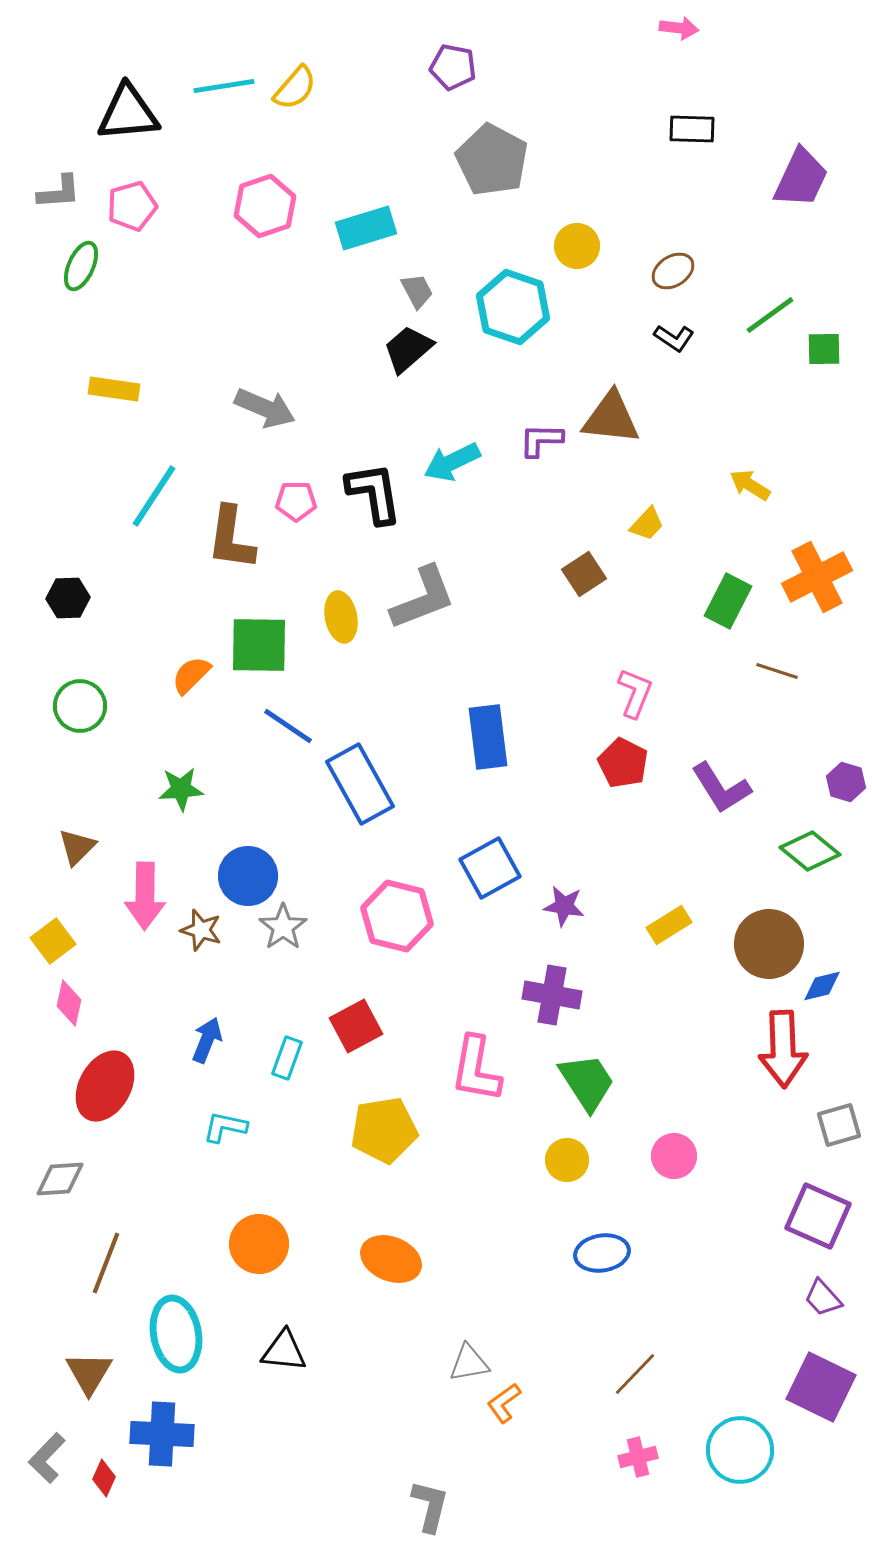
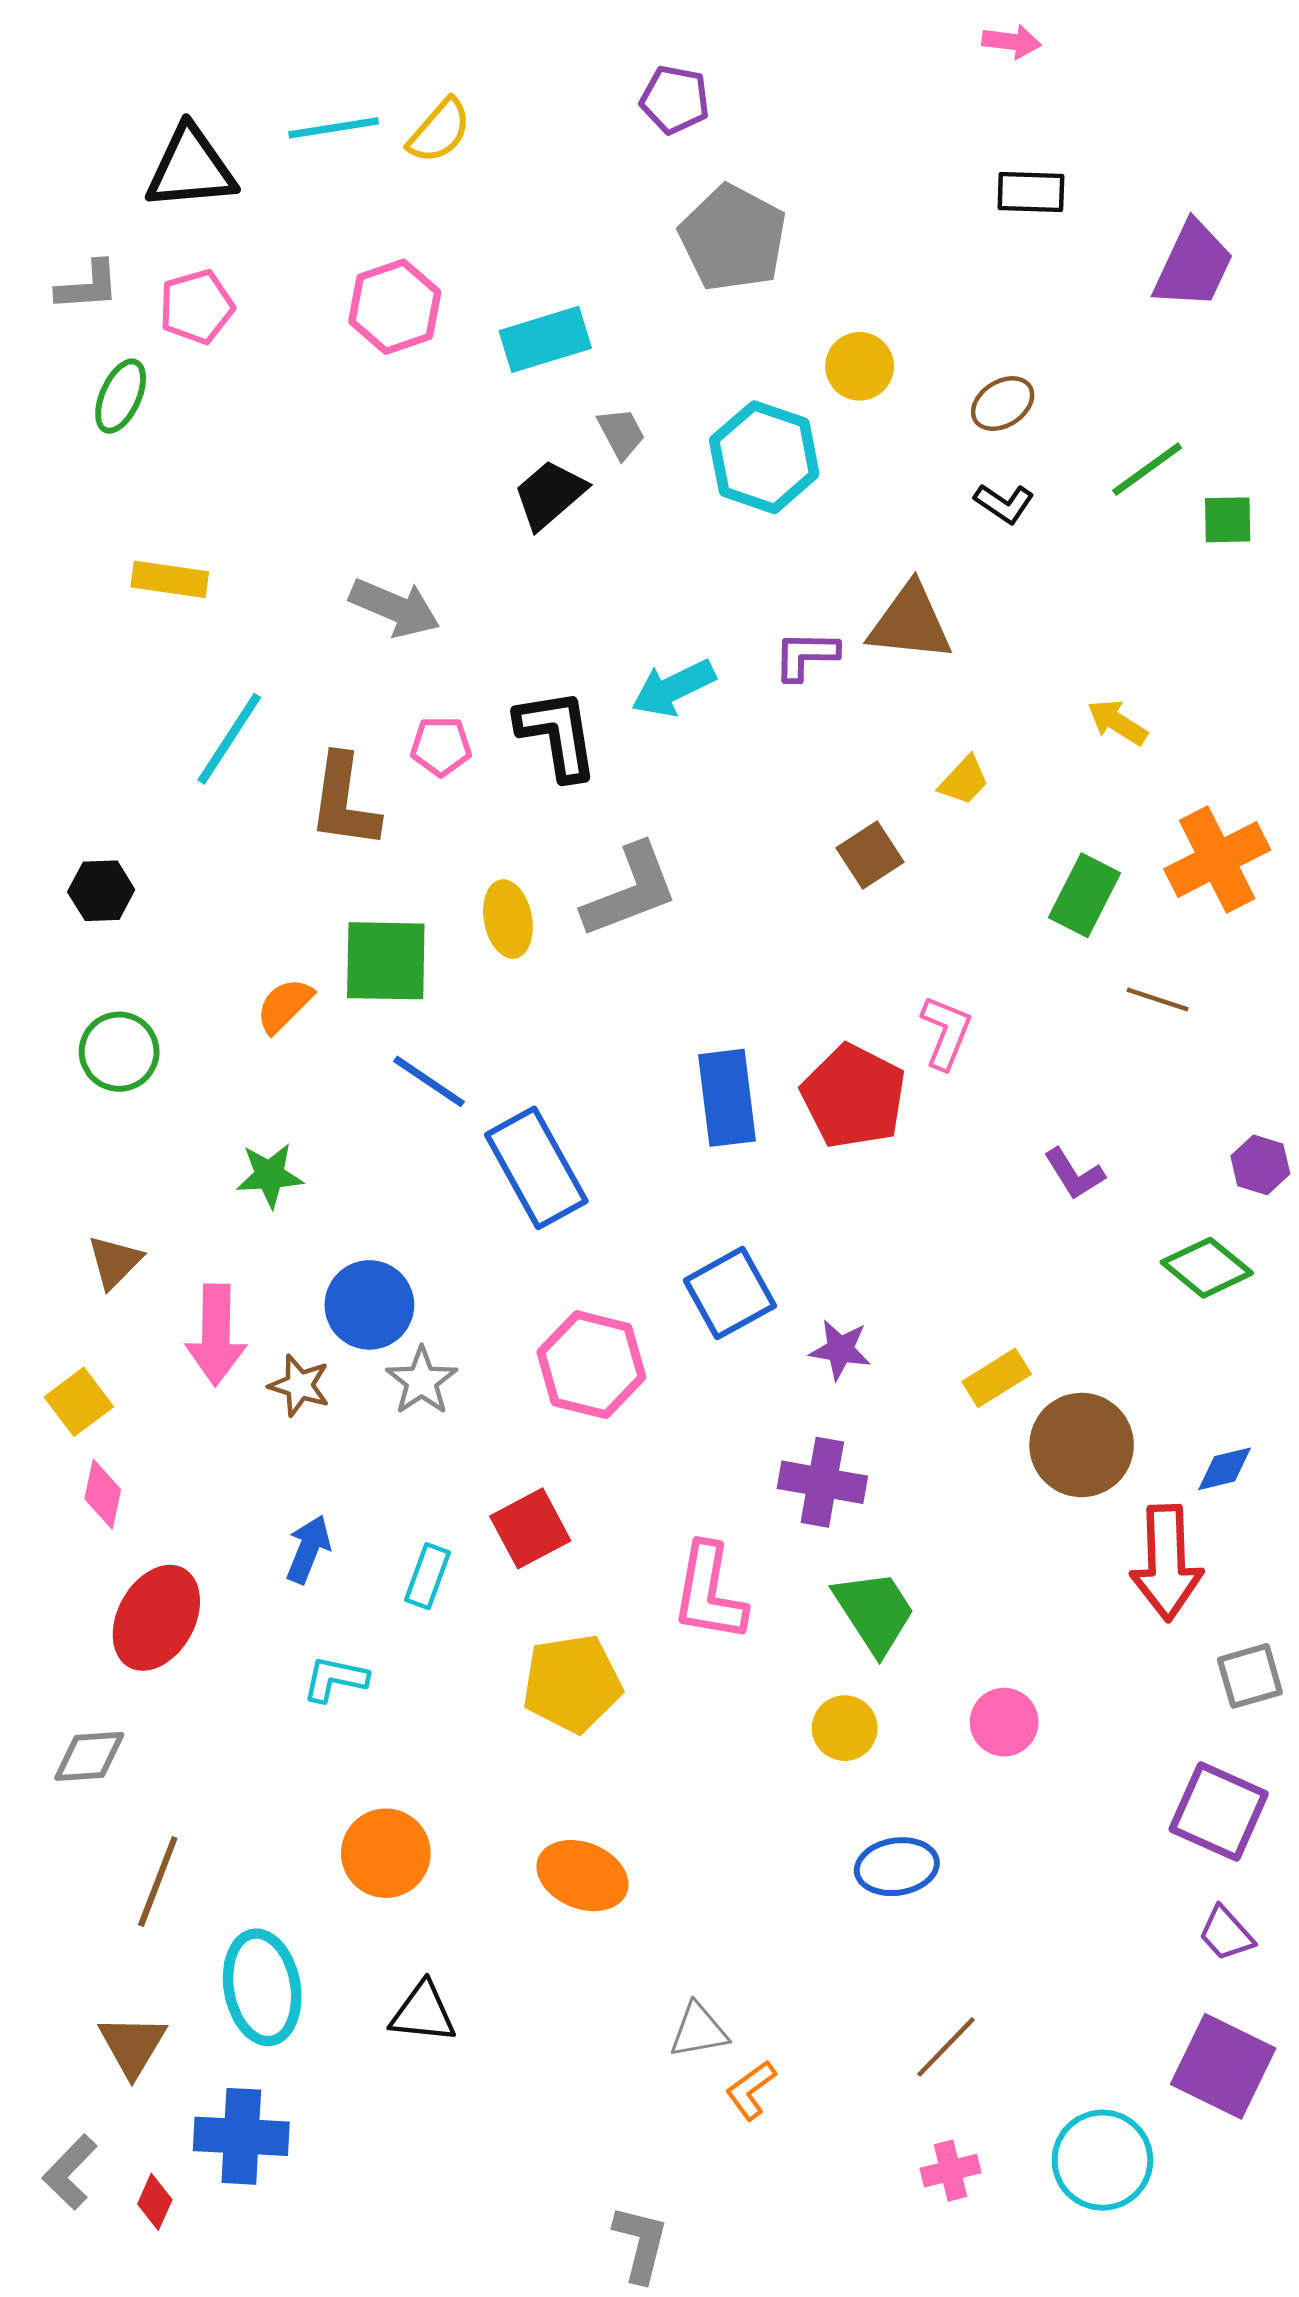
black trapezoid: (408, 349) -> (550, 494), moved
red pentagon: (623, 763) -> (854, 1096), moved, size x1.4
purple L-shape: (721, 788) -> (1074, 1174), size x0.7
brown circle: (769, 944) -> (1082, 1445), moved

